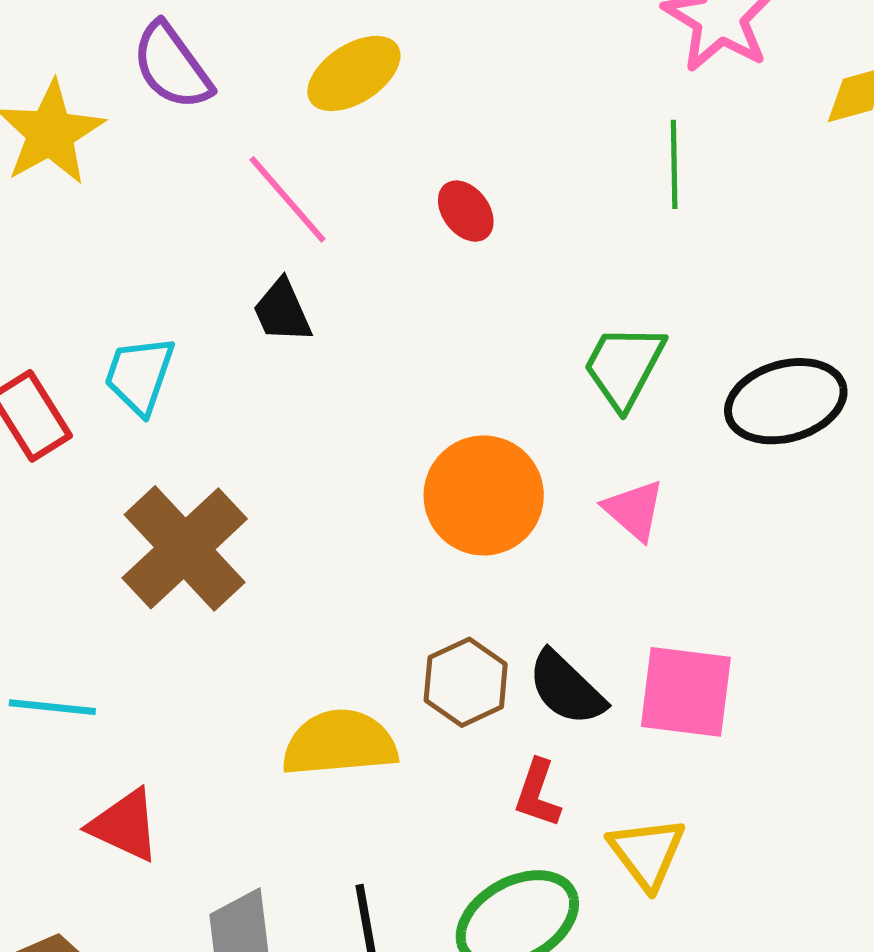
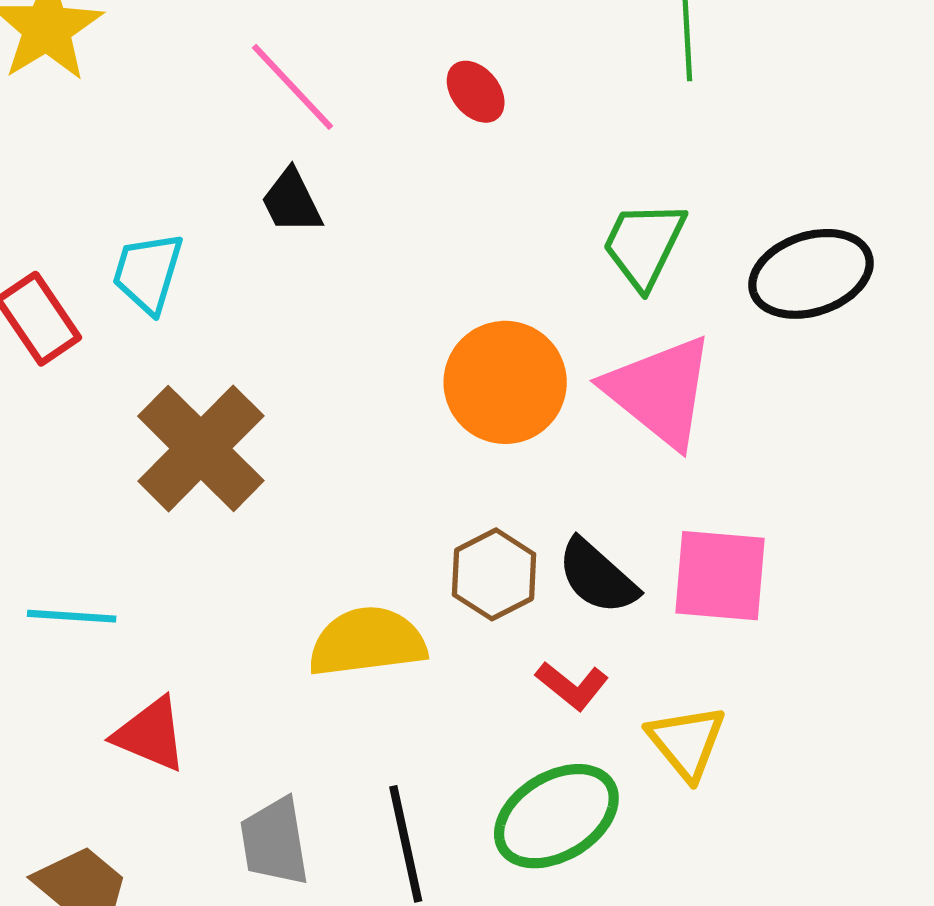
pink triangle: (634, 510) -> (660, 391), size x1.8
red L-shape: (538, 793) -> (572, 686), turned -68

